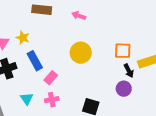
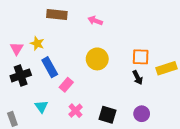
black arrow: (129, 71) -> (138, 78), moved
purple circle: (124, 89) -> (142, 114), moved
pink cross: (52, 100) -> (75, 111), moved, turned -32

